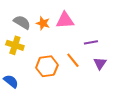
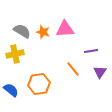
yellow cross: (15, 45) -> (15, 54), turned -30
orange hexagon: (47, 66) -> (39, 84), moved

